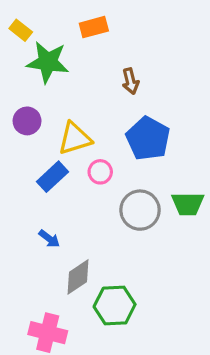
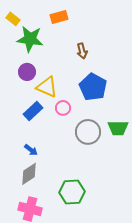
purple circle: (27, 121) -> (27, 72), moved
yellow triangle: (75, 138) -> (47, 87), turned 40
gray diamond: (78, 277) -> (29, 174), moved

